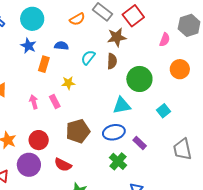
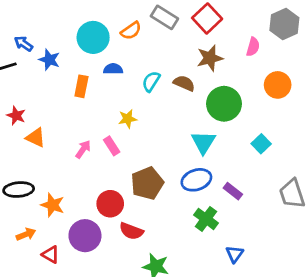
cyan circle: (32, 19) -> (93, 37), moved
brown star: (117, 37) -> (210, 58), moved
blue star: (28, 46) -> (49, 60), moved
brown semicircle: (112, 61) -> (184, 83), turned -63
orange rectangle: (44, 64) -> (81, 86), moved
pink arrow: (34, 102) -> (83, 149), turned 56
cyan triangle: (122, 105) -> (203, 142), turned -42
red circle: (39, 140) -> (110, 204), moved

